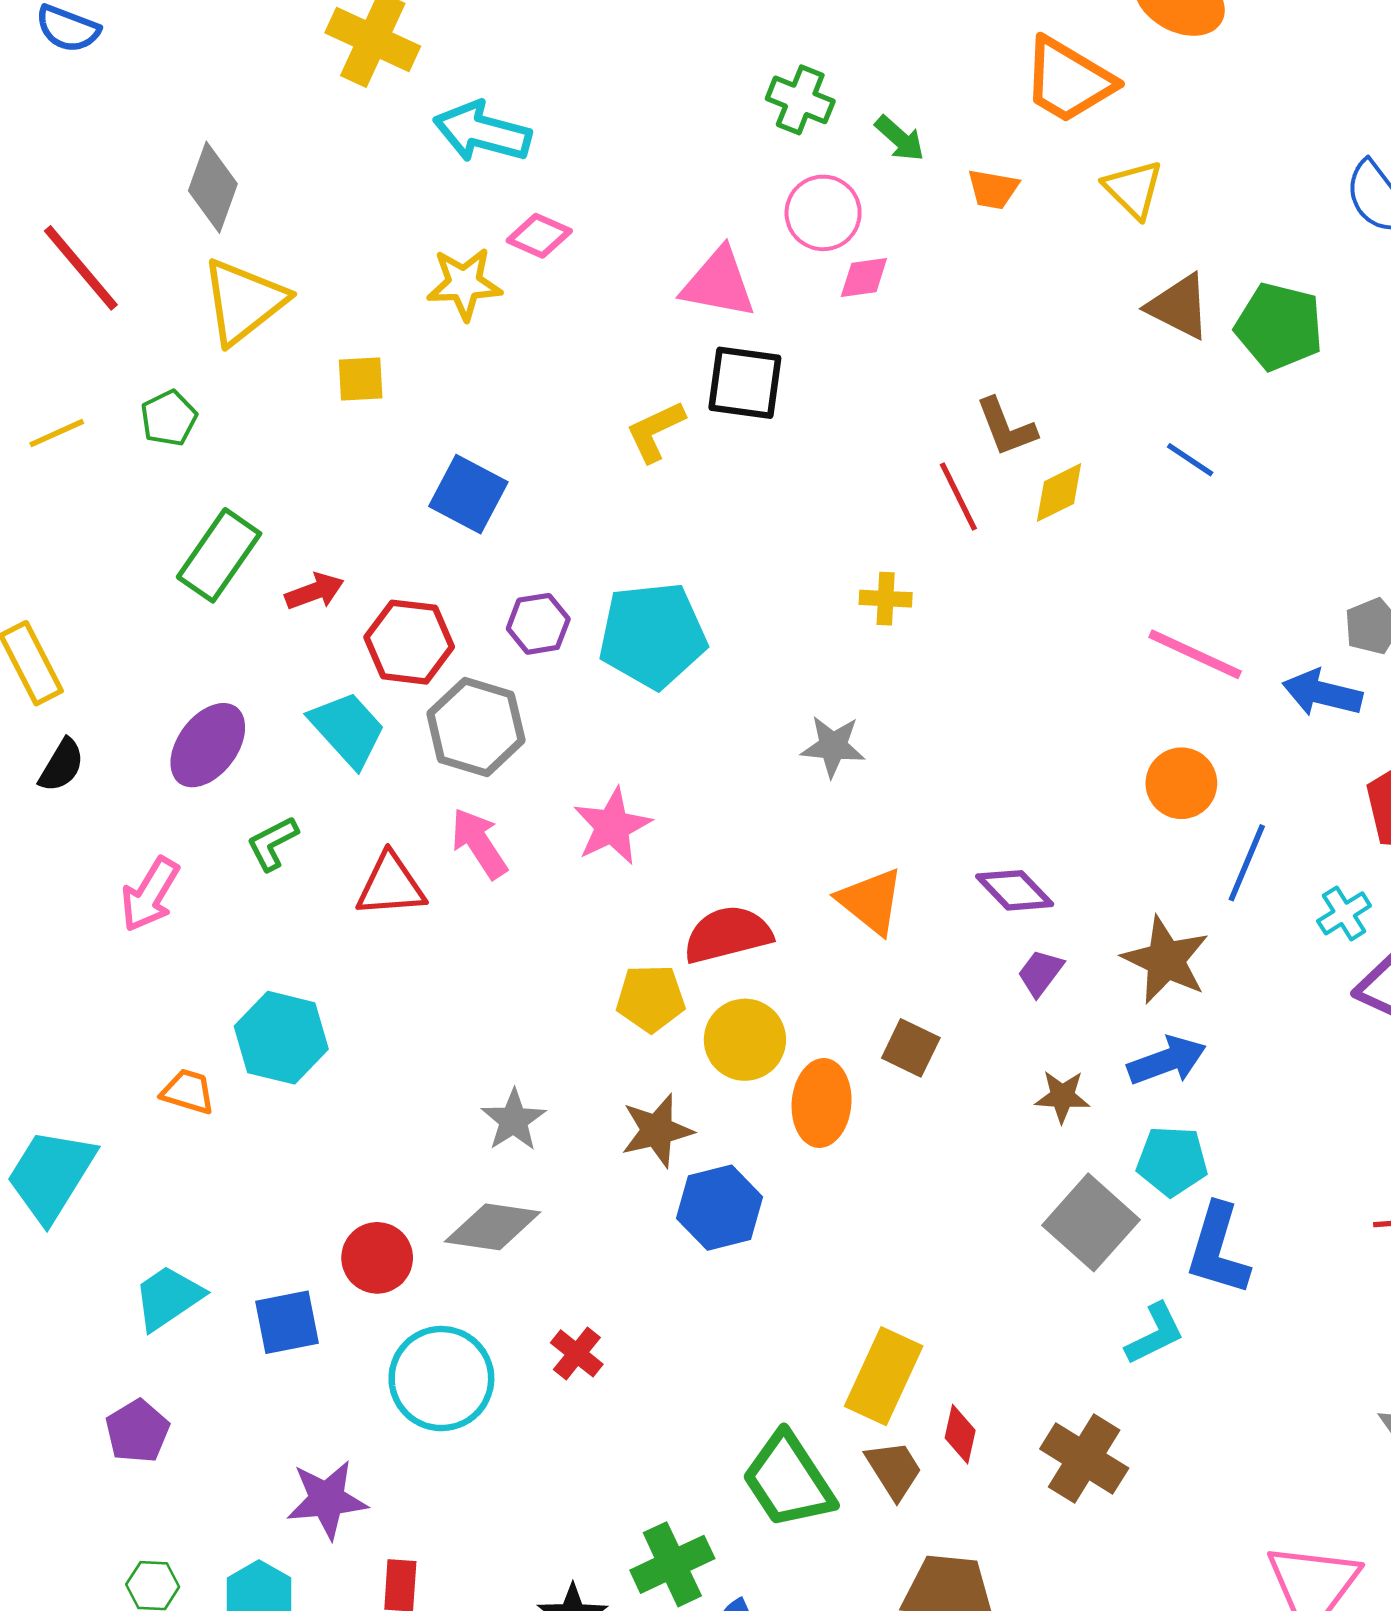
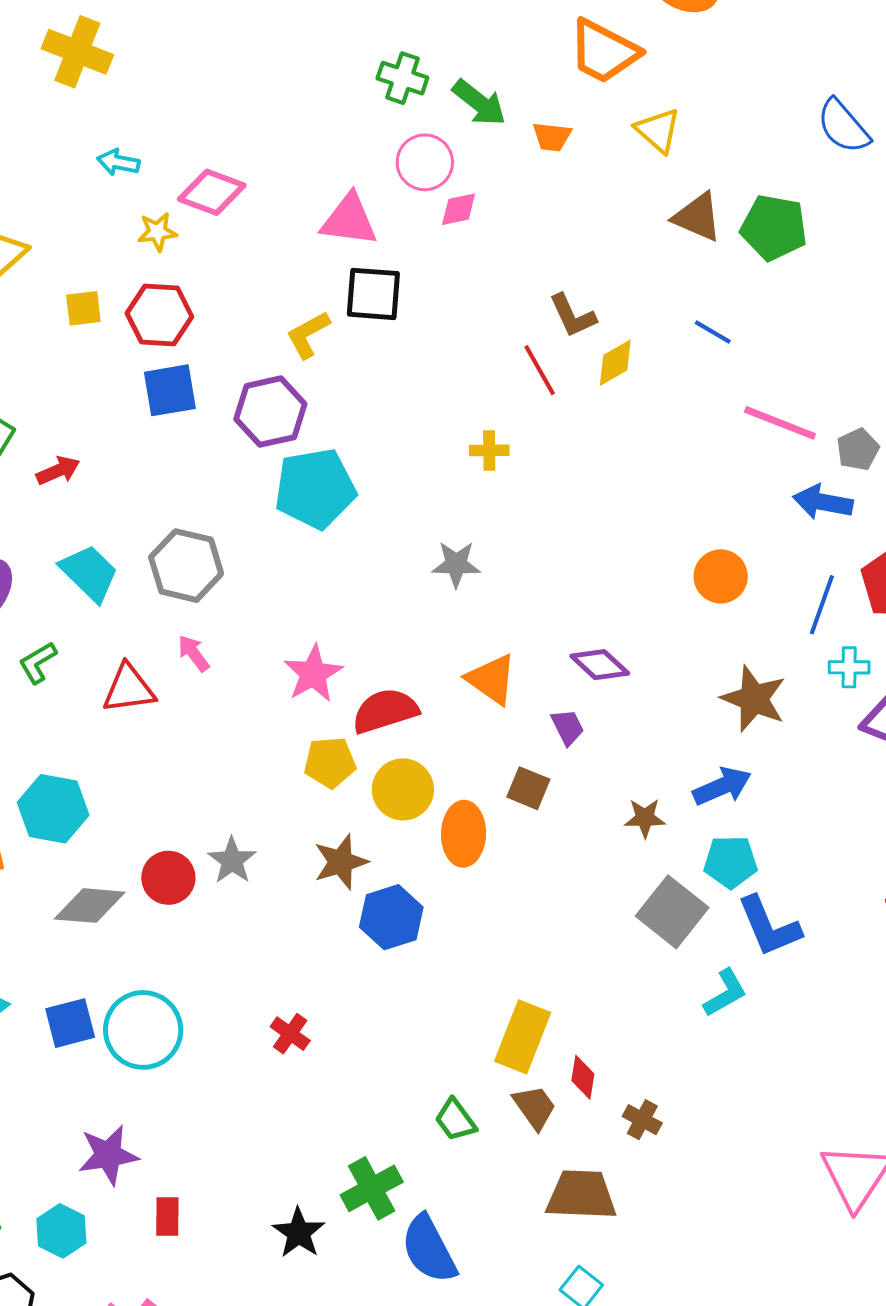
cyan arrow: (482, 132) -> (118, 162), moved, size x0.6
green arrow: (900, 138) -> (479, 103), size x1.4
pink diamond: (539, 236) -> (212, 192), size x1.4
yellow star: (464, 284) -> (157, 232), size x0.7
blue square: (468, 494) -> (170, 390), turned -34
purple hexagon: (538, 624) -> (270, 412), moved, size x1.5
red hexagon: (409, 642) -> (159, 315), moved
pink line: (1195, 654) -> (780, 423), moved
pink star: (612, 826) -> (313, 674), moved
pink arrow: (479, 843) -> (194, 653), size x0.7
blue line: (1247, 863) -> (822, 605), moved
cyan cross: (1344, 913) -> (849, 667), turned 36
brown star: (1166, 960) -> (754, 699), moved
purple trapezoid: (1040, 973) -> (568, 727), moved, turned 120
gray diamond: (493, 1227) -> (90, 906), moved
blue L-shape: (1218, 1249) -> (769, 926), turned -36
red circle: (377, 1258) -> (168, 878), moved
cyan circle: (441, 1379) -> (143, 1030), moved
brown cross: (1084, 1458) -> (642, 1120), moved, size x0.6
green trapezoid: (788, 1480) -> (455, 1120), size x0.6

